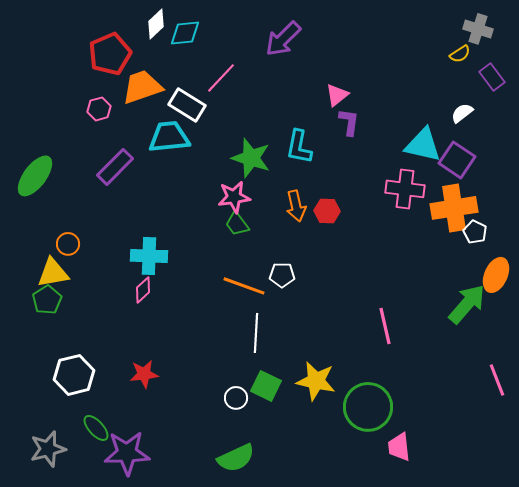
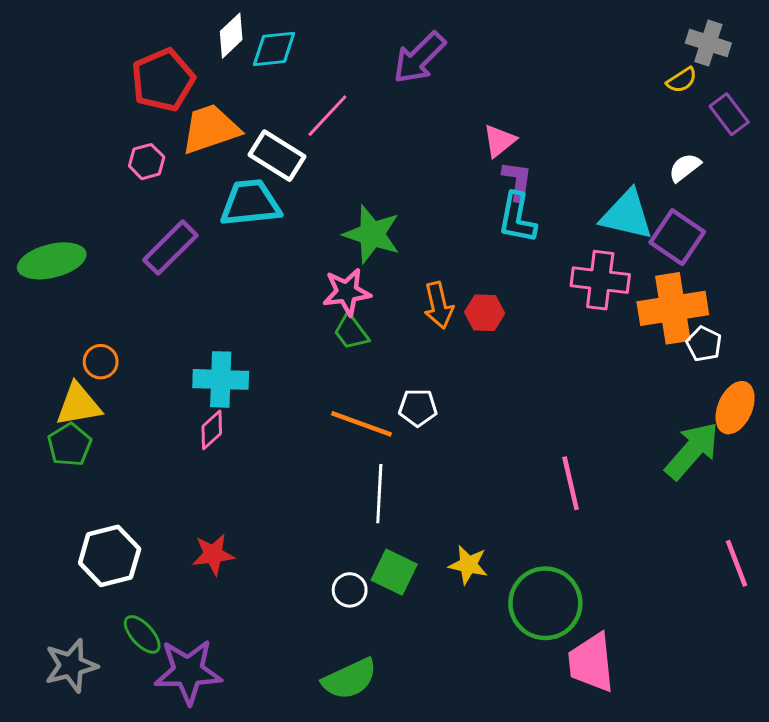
cyan L-shape: (299, 147) -> (517, 218), moved
green ellipse: (35, 176) -> (52, 261), turned 39
yellow star: (316, 381) -> (468, 565), size x0.7
pink trapezoid: (399, 447) -> (591, 663), size x1.4

